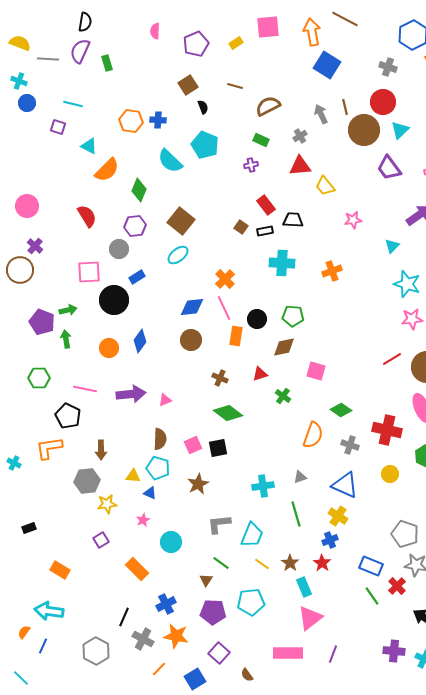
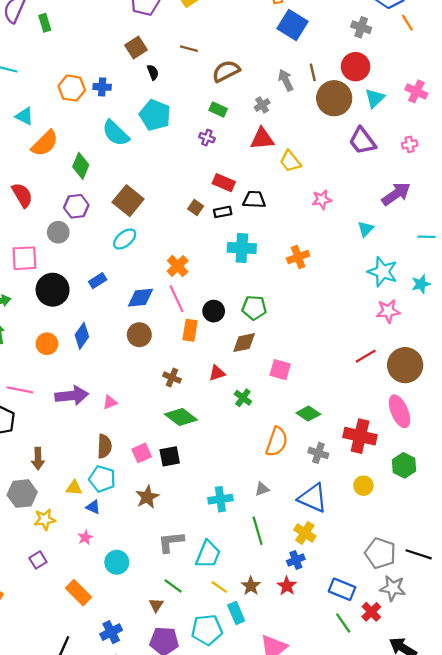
purple cross: (251, 165) -> (207, 138), turned 32
red rectangle: (266, 205) -> (224, 183), turned -30
blue rectangle: (137, 277) -> (98, 281), moved
cyan rectangle: (304, 587) -> (236, 613), moved

